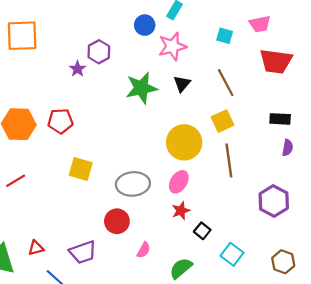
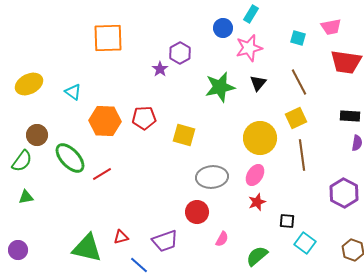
yellow square: (81, 169) -> (184, 135), moved
black square: (202, 231) -> (287, 221), moved, turned -35

